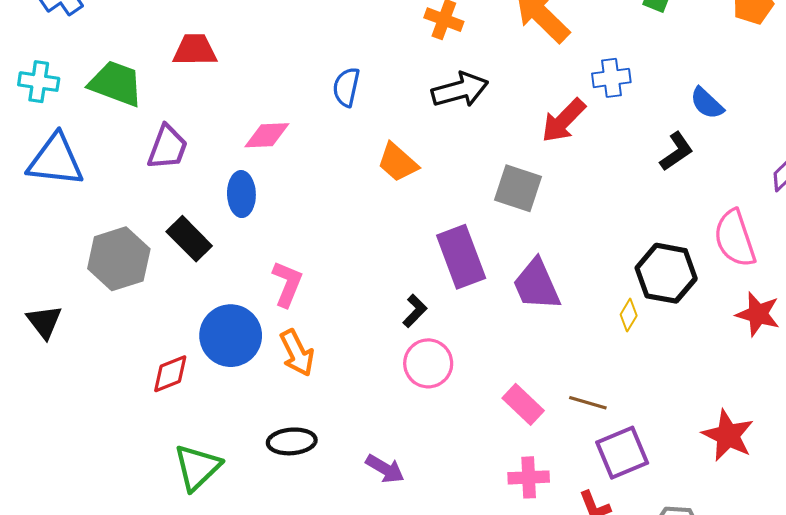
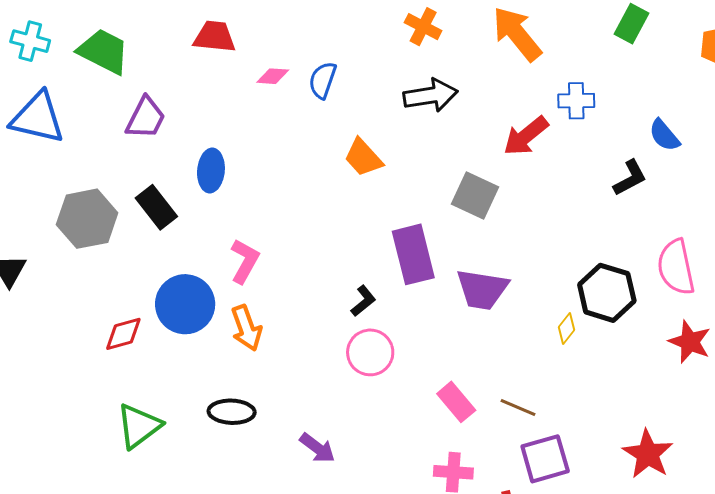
red trapezoid: (195, 50) -> (215, 37), moved
pink diamond: (267, 135) -> (273, 76), moved, size x0.7
purple trapezoid: (537, 285) -> (482, 289), turned -64

